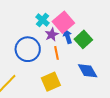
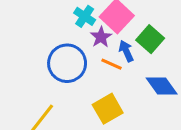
blue arrow: (68, 37) -> (126, 51), moved
orange line: (57, 53) -> (112, 64), turned -48

